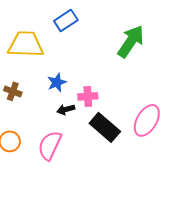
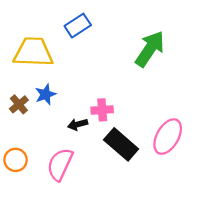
blue star: (57, 82) -> (46, 94), moved
brown cross: (13, 91) -> (19, 104), turned 30

